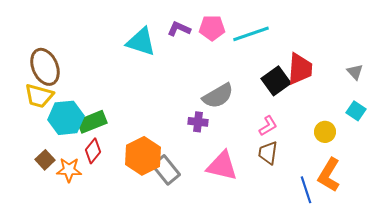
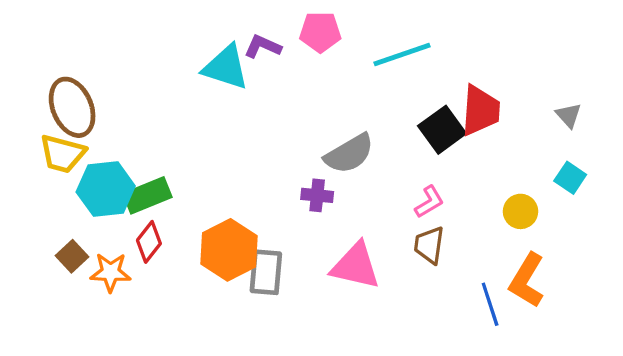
pink pentagon: (212, 28) -> (320, 32), moved
purple L-shape: (179, 29) -> (263, 46), moved
gray rectangle: (166, 170) -> (266, 272), turned 44

